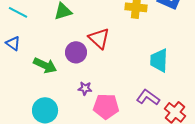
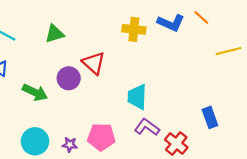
cyan trapezoid: (159, 60) -> (137, 97), moved
purple star: (85, 88) -> (70, 145), moved

